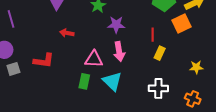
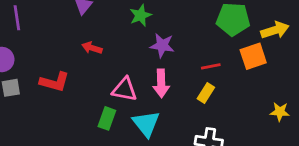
red line: (153, 35) -> (211, 66), turned 72
yellow rectangle: (160, 53) -> (206, 93), moved
yellow star: (196, 67) -> (280, 112), moved

